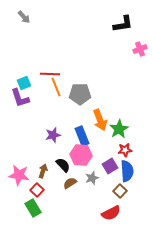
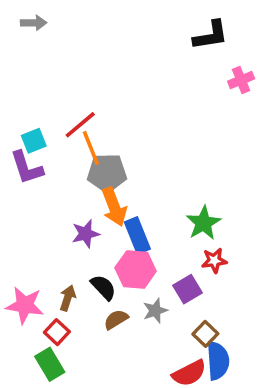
gray arrow: (24, 17) -> (34, 23), turned -48
red line: (50, 74) -> (80, 125), turned -42
gray pentagon: (80, 94) -> (107, 173), moved
orange arrow: (100, 120) -> (114, 207), moved
blue semicircle: (127, 171) -> (218, 361), moved

